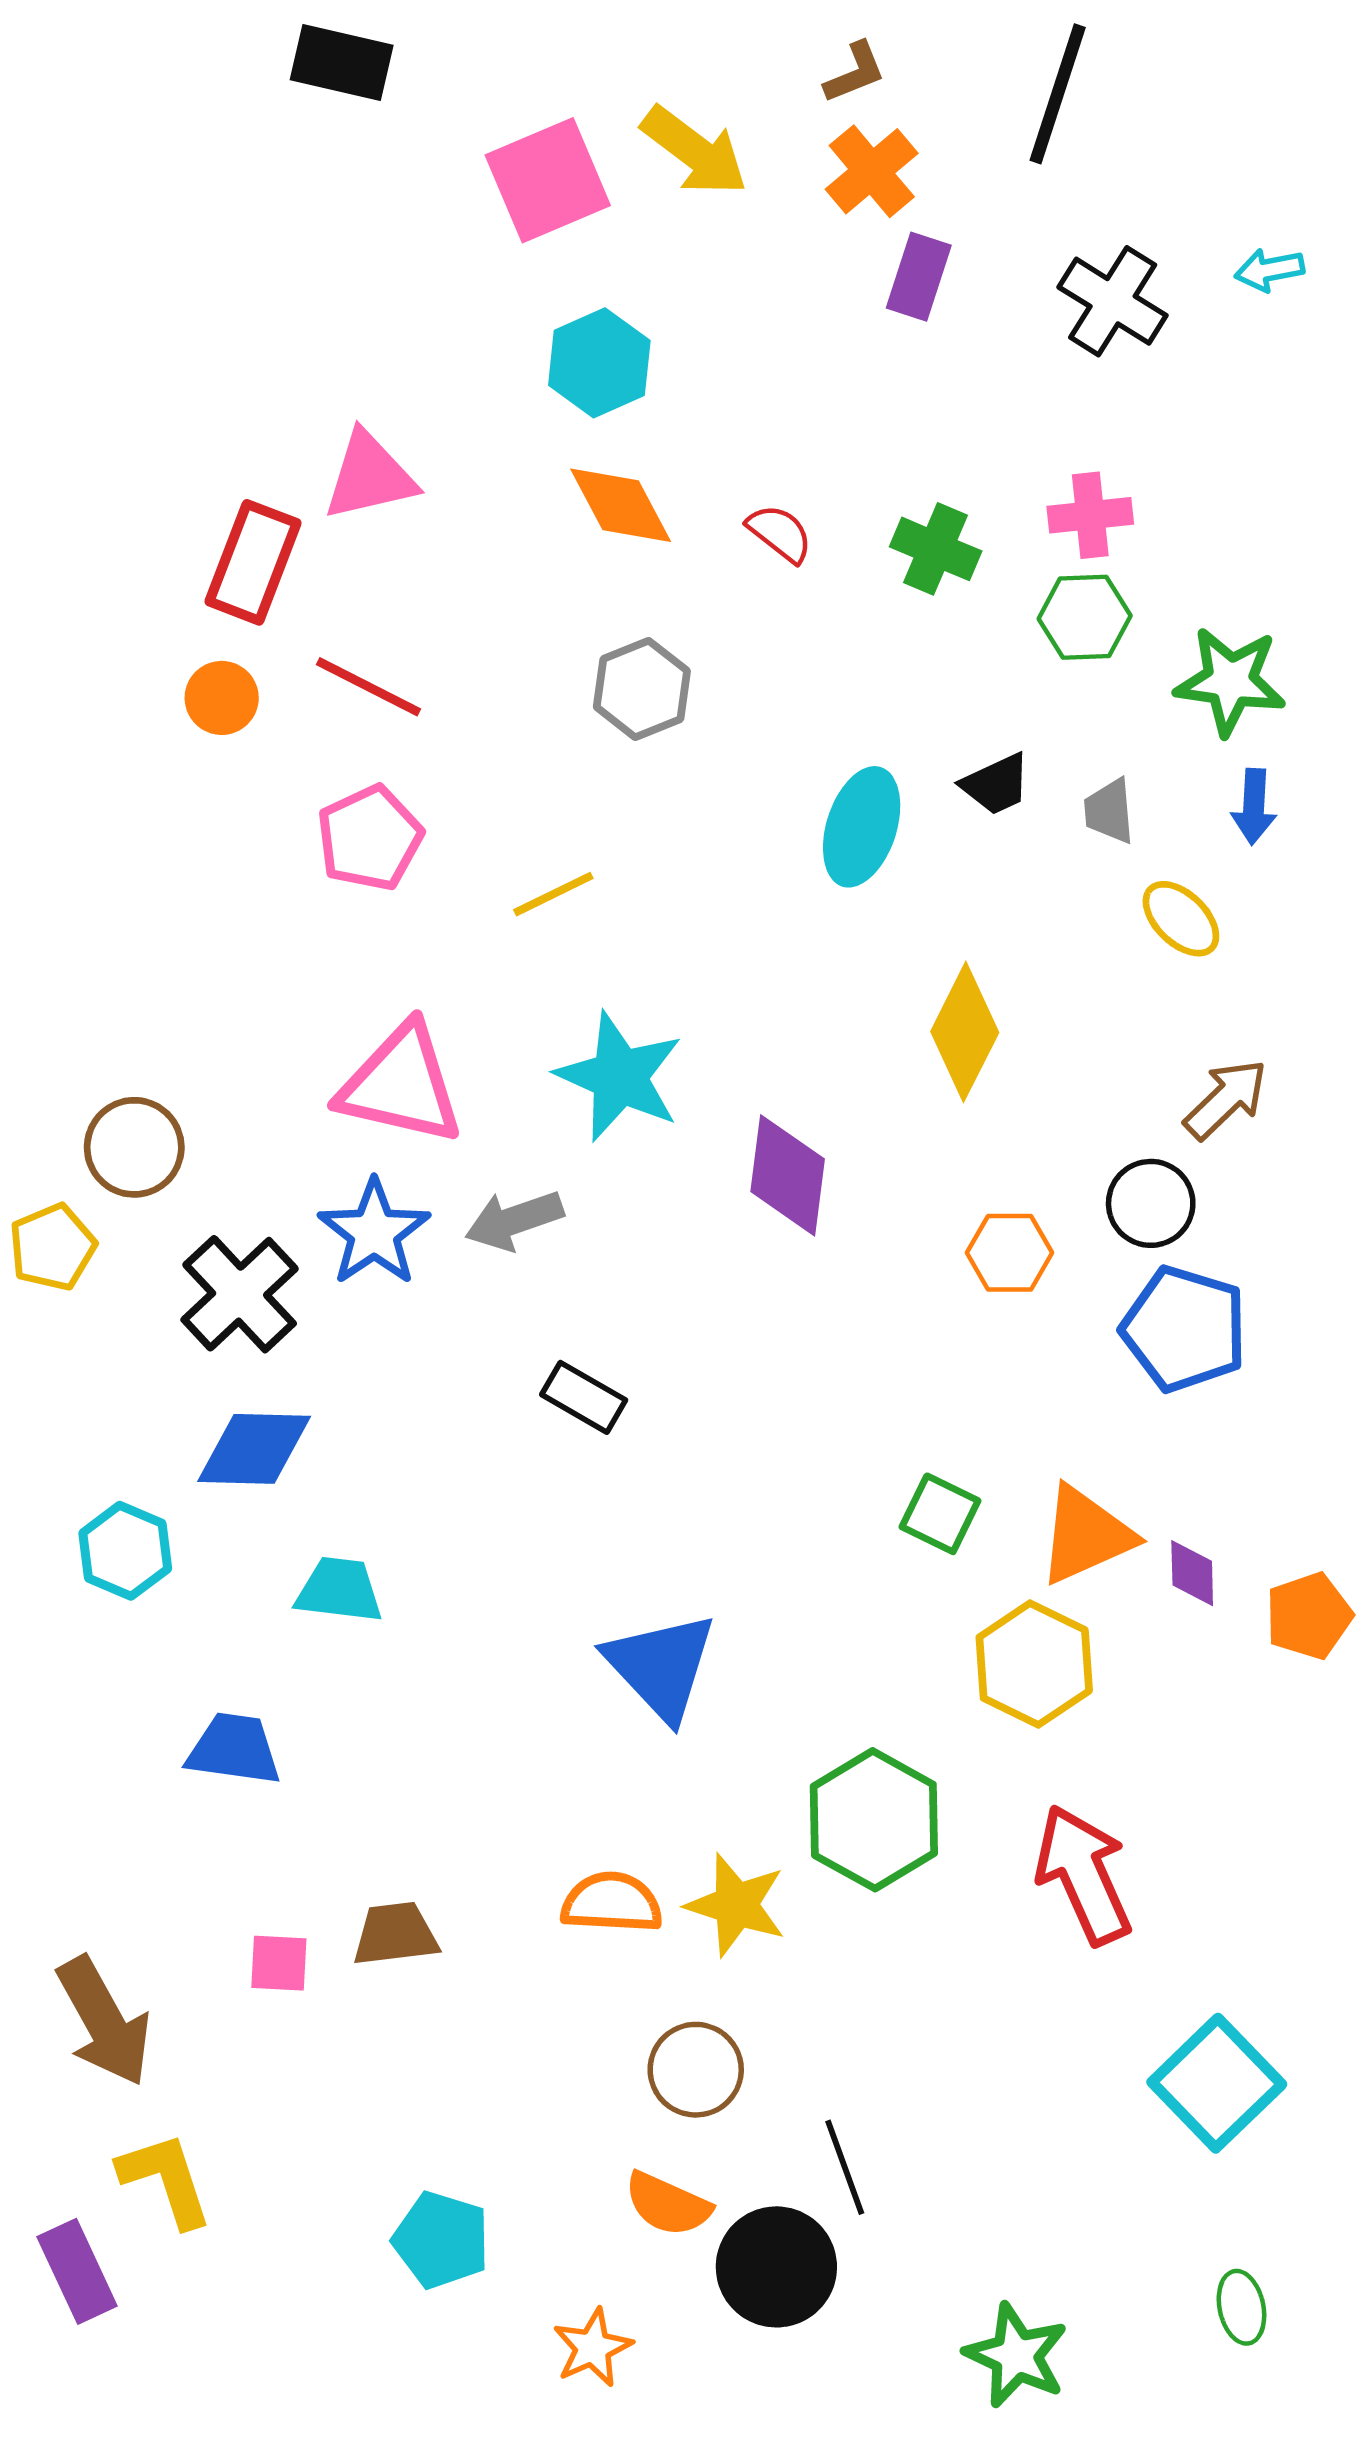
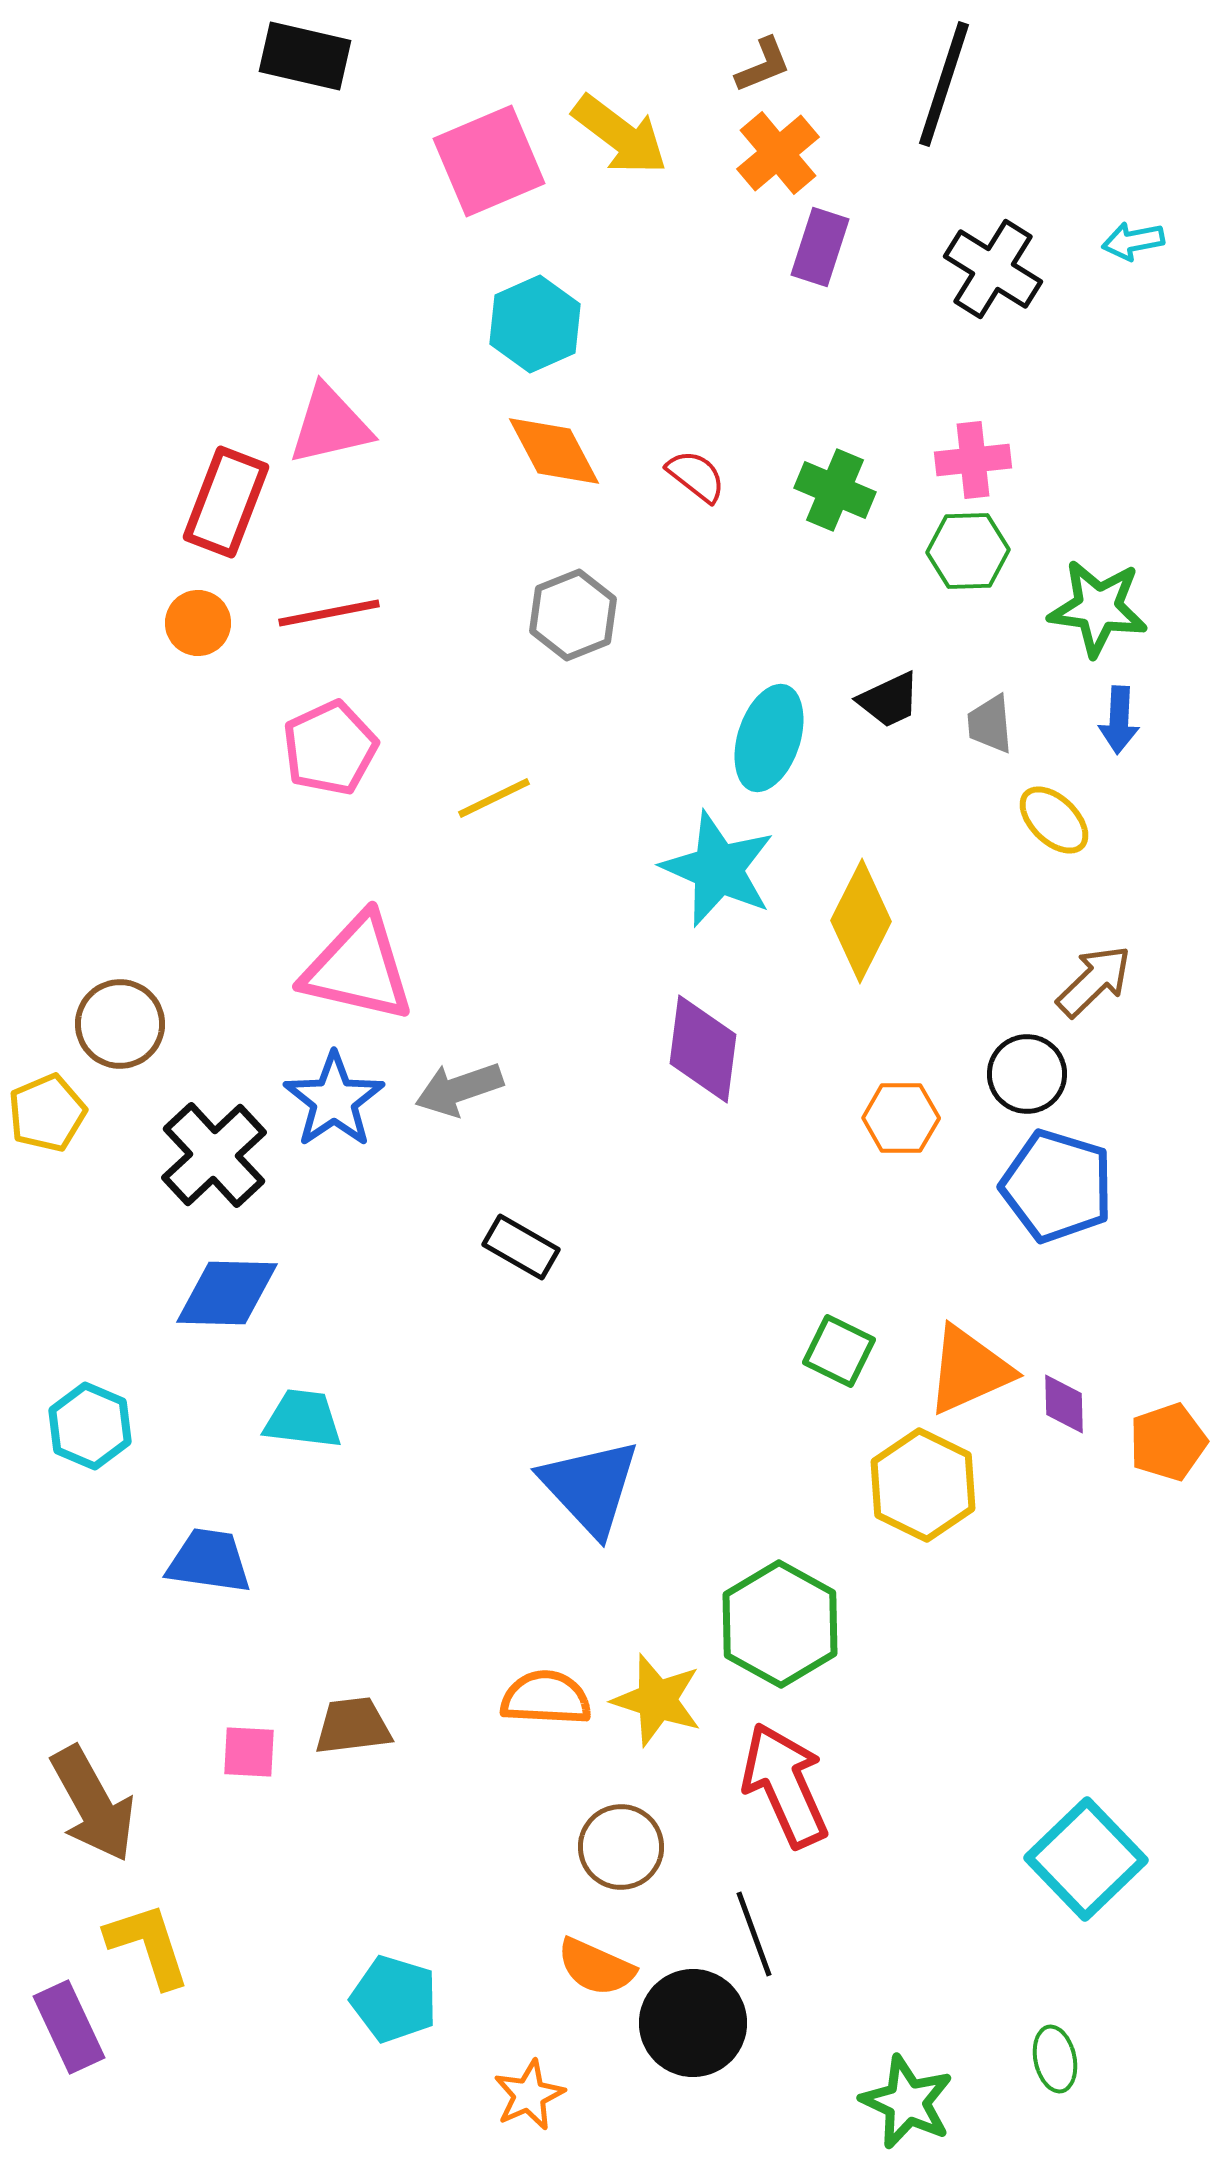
red line: (368, 687) -> (329, 613), turned -38
cyan star: (619, 1077) -> (718, 869), moved
cyan hexagon: (125, 1551) -> (90, 1426), moved
red arrow: (1083, 1875) -> (785, 1785), moved
green ellipse: (1241, 2307) -> (1055, 2059), moved

